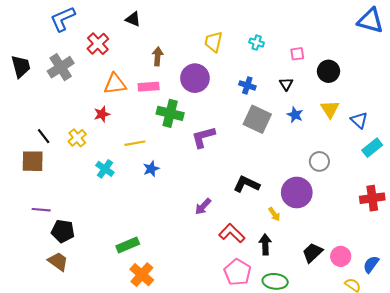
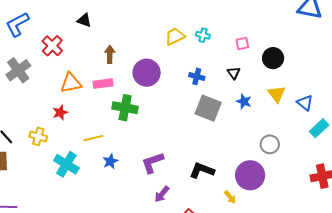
yellow trapezoid: (214, 42) -> (175, 36), moved, turned 55
purple L-shape: (203, 137) -> (152, 163), moved
yellow cross: (77, 138) -> (38, 136), turned -30
cyan cross: (105, 169) -> (66, 164), size x1.4

